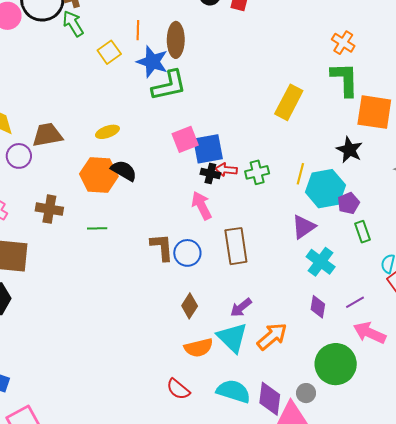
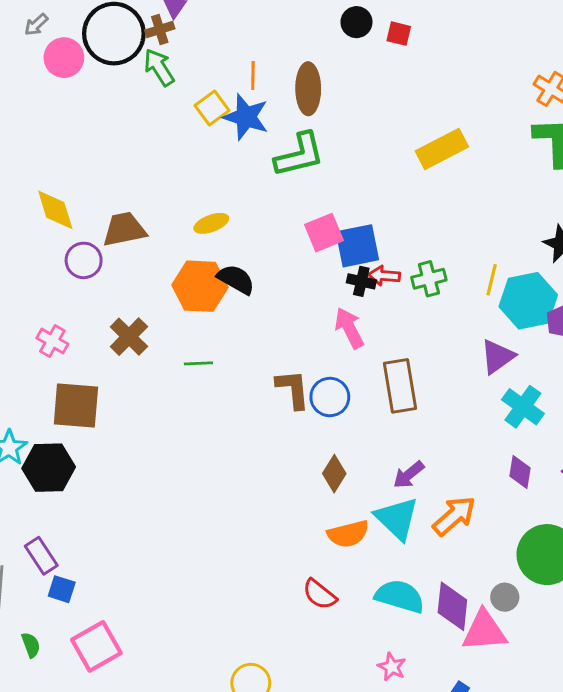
blue star: (152, 62) -> (246, 117), moved
yellow rectangle: (289, 102) -> (442, 149), moved, turned 36
brown cross: (49, 209) -> (129, 337), turned 36

